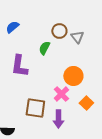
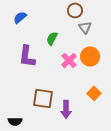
brown circle: (59, 31) -> (75, 10), moved
orange circle: (73, 76) -> (90, 56), moved
pink cross: (61, 94) -> (69, 60), moved

